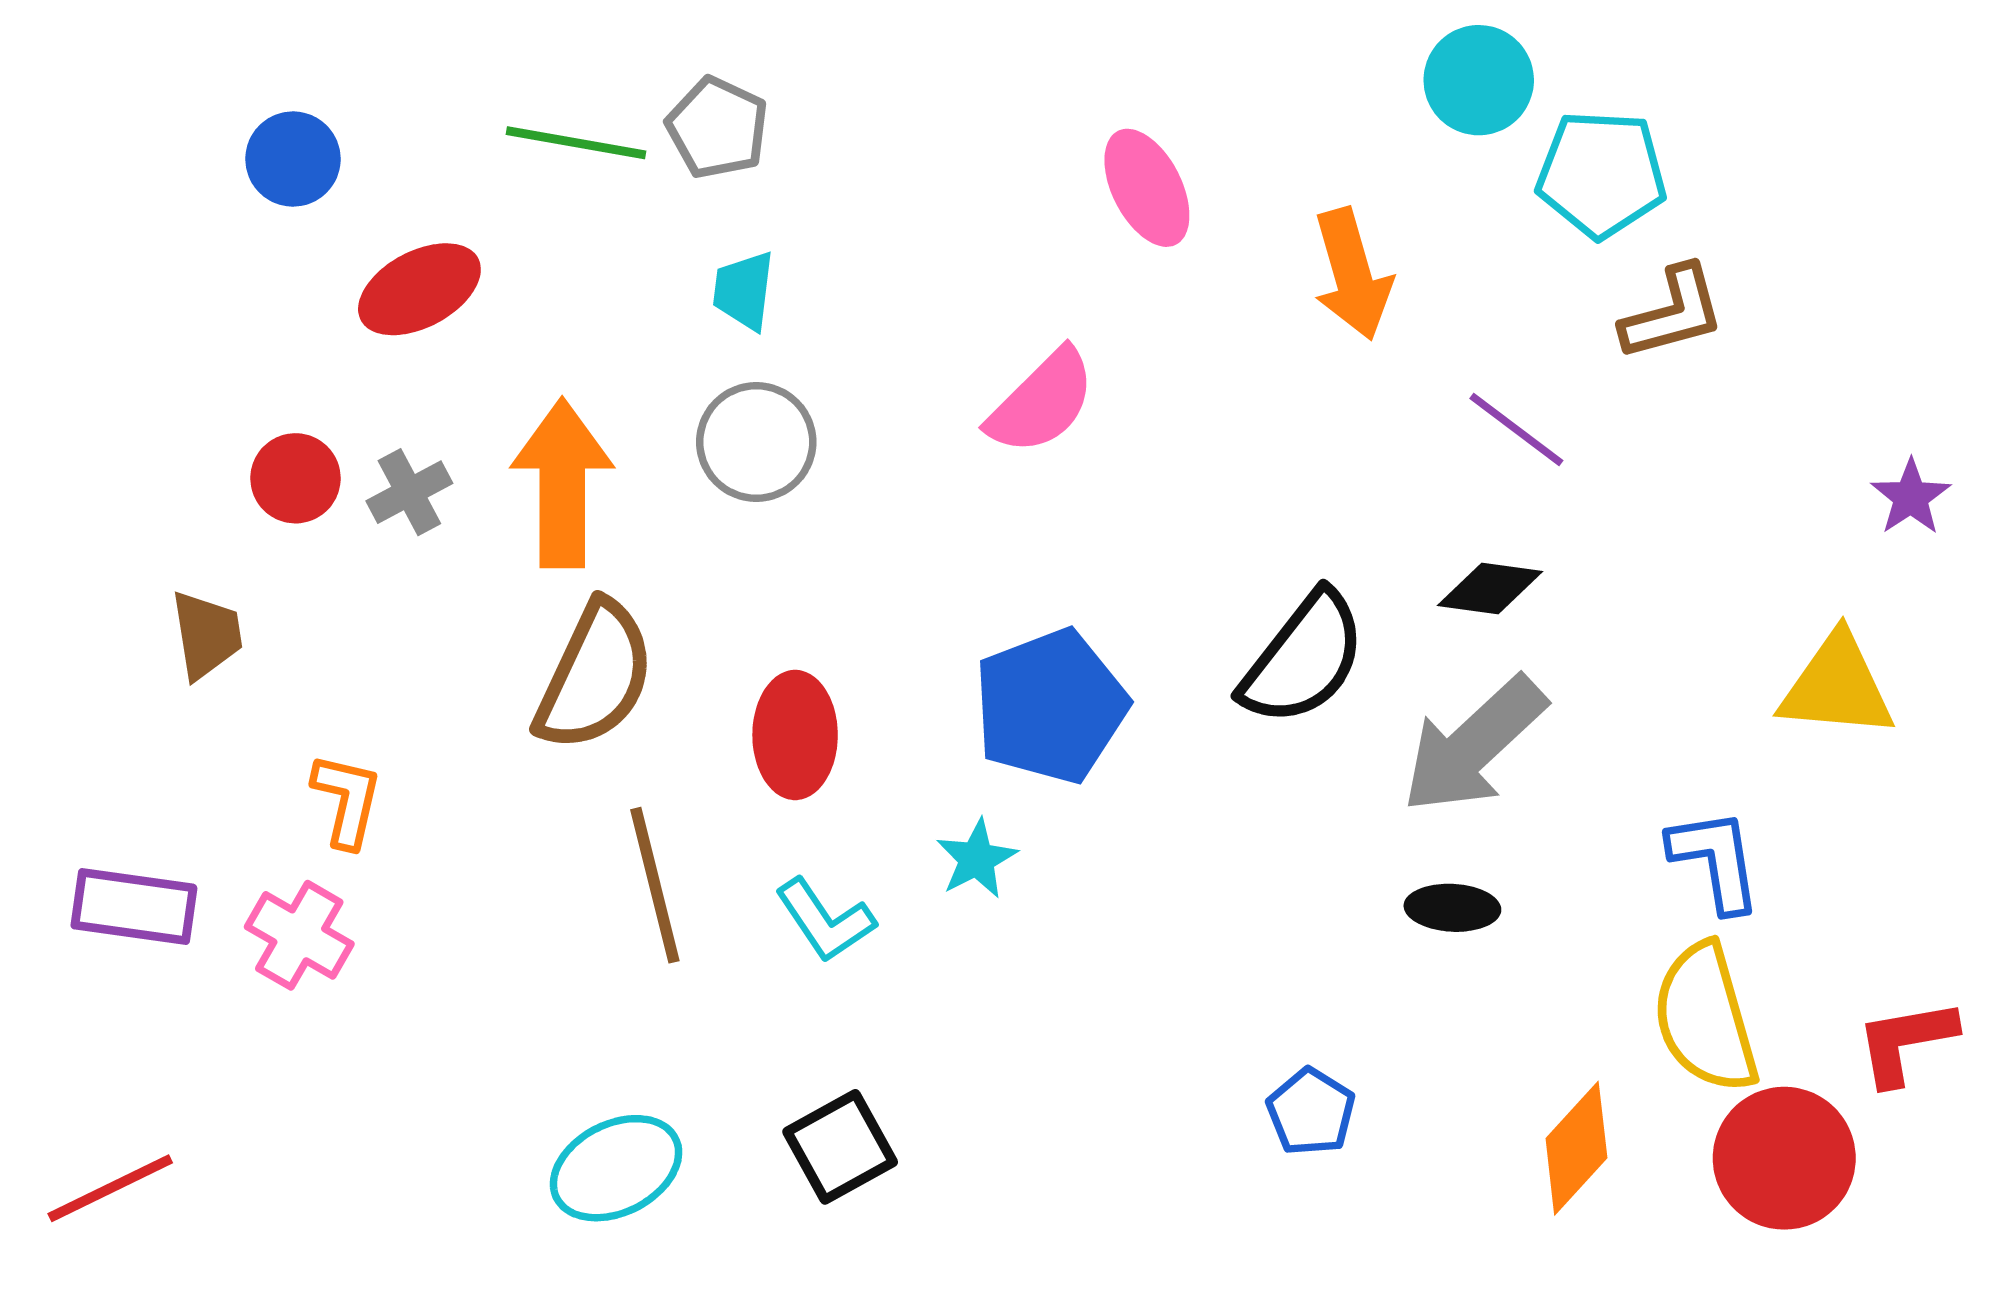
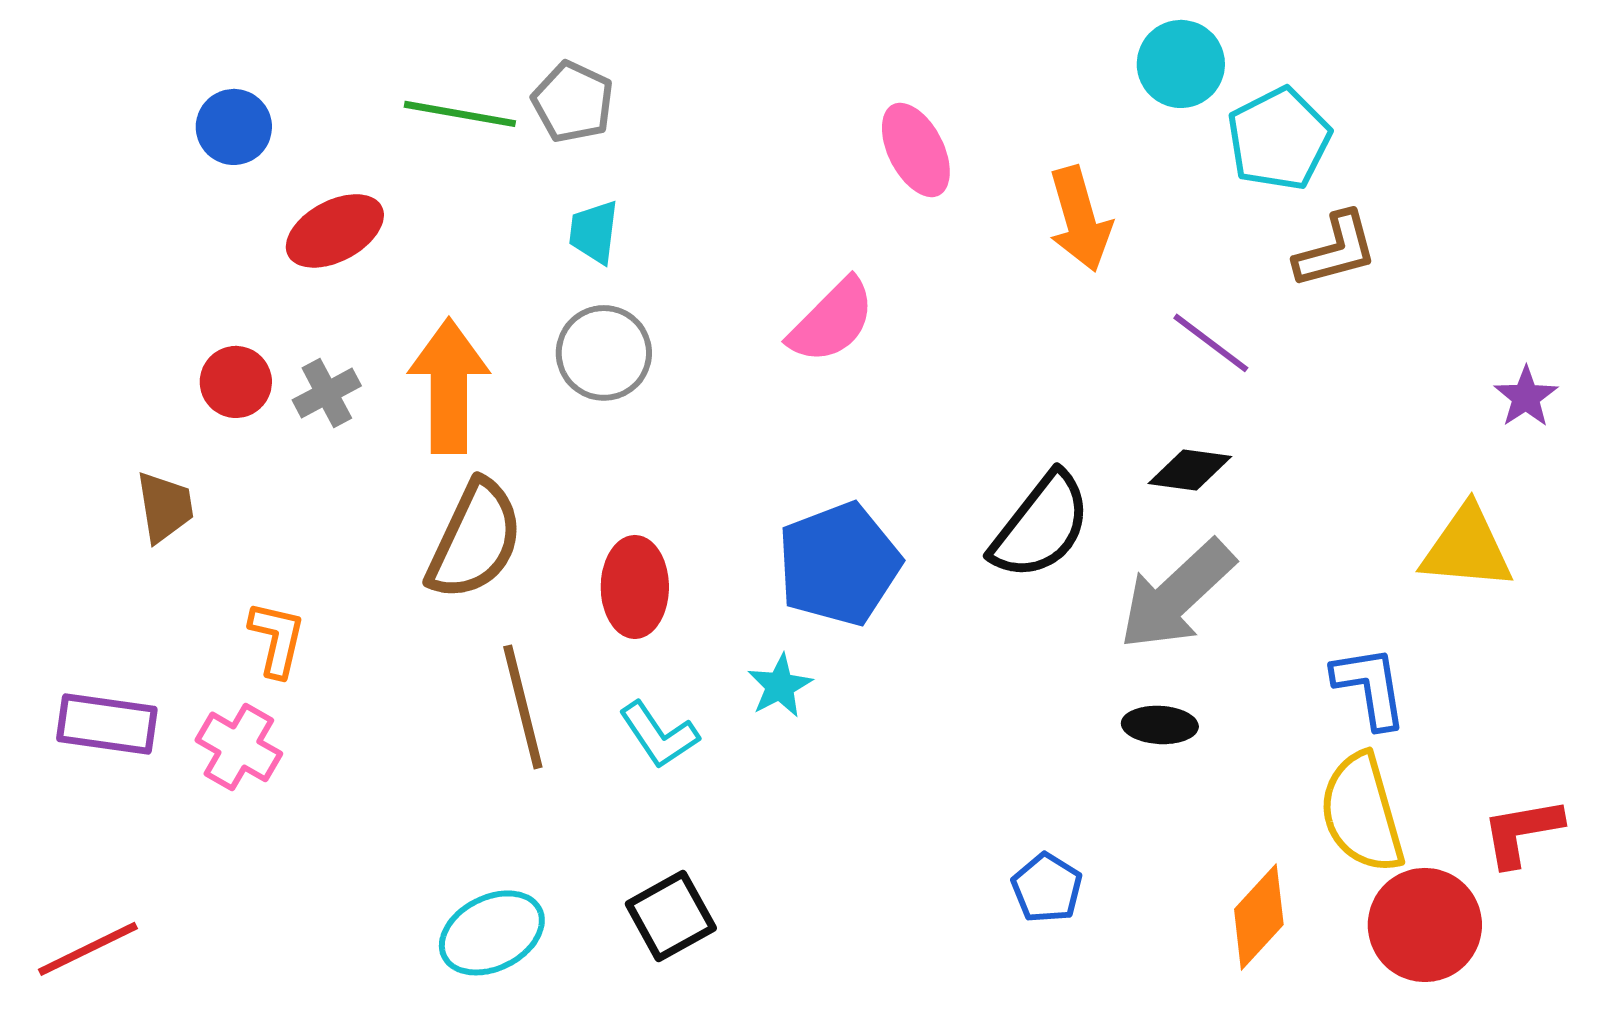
cyan pentagon: (1601, 174) -> (1279, 139), turned -30

